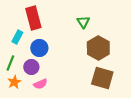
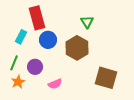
blue circle: (39, 48) -> (48, 40), moved
brown hexagon: (98, 48) -> (77, 48), moved
pink semicircle: (40, 84) -> (55, 84), moved

